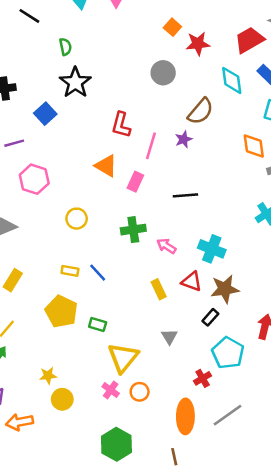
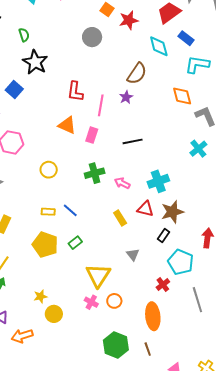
gray circle: (163, 73) -> (92, 37), moved
cyan cross: (212, 249) -> (158, 181), turned -35
green rectangle: (98, 325) -> (75, 243), moved, turned -48
gray line: (227, 415) -> (197, 300), moved, turned -65
green hexagon: (116, 444) -> (116, 345), moved

